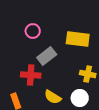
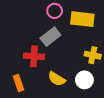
pink circle: (33, 31) -> (55, 11), moved

